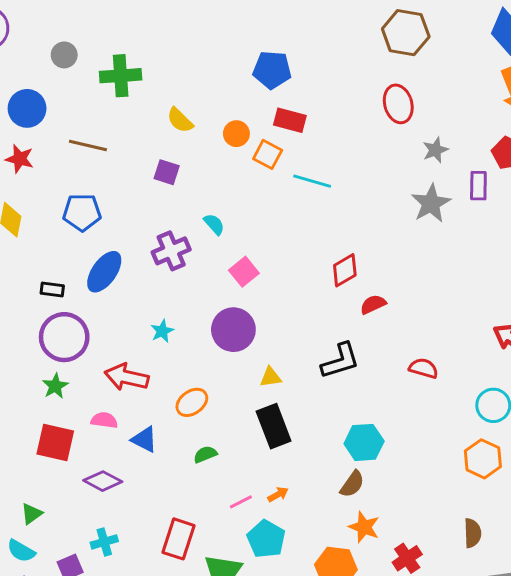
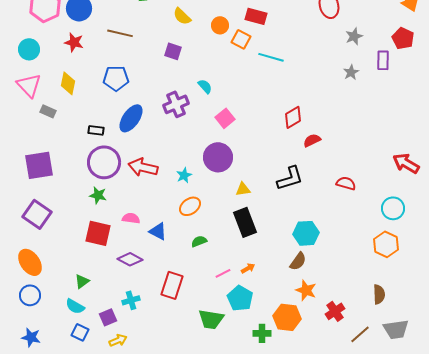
gray star: (431, 203) -> (351, 72), size x0.6
cyan star: (162, 331) -> (184, 175), moved
red arrow: (127, 377) -> (143, 167), moved
green star: (55, 386) -> (98, 195), turned -30
red rectangle: (178, 539) -> (172, 285), moved

